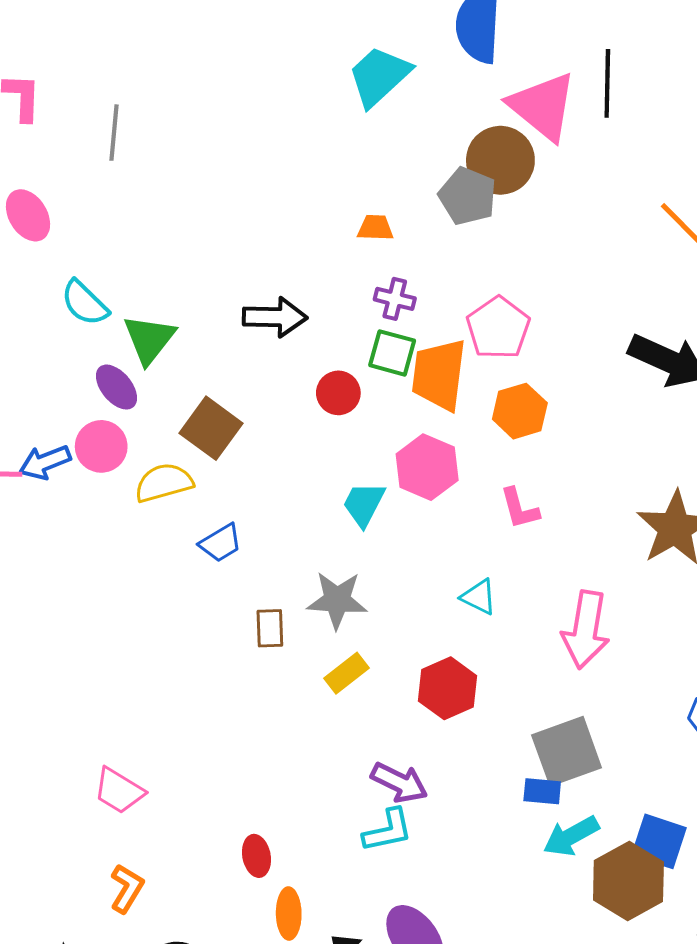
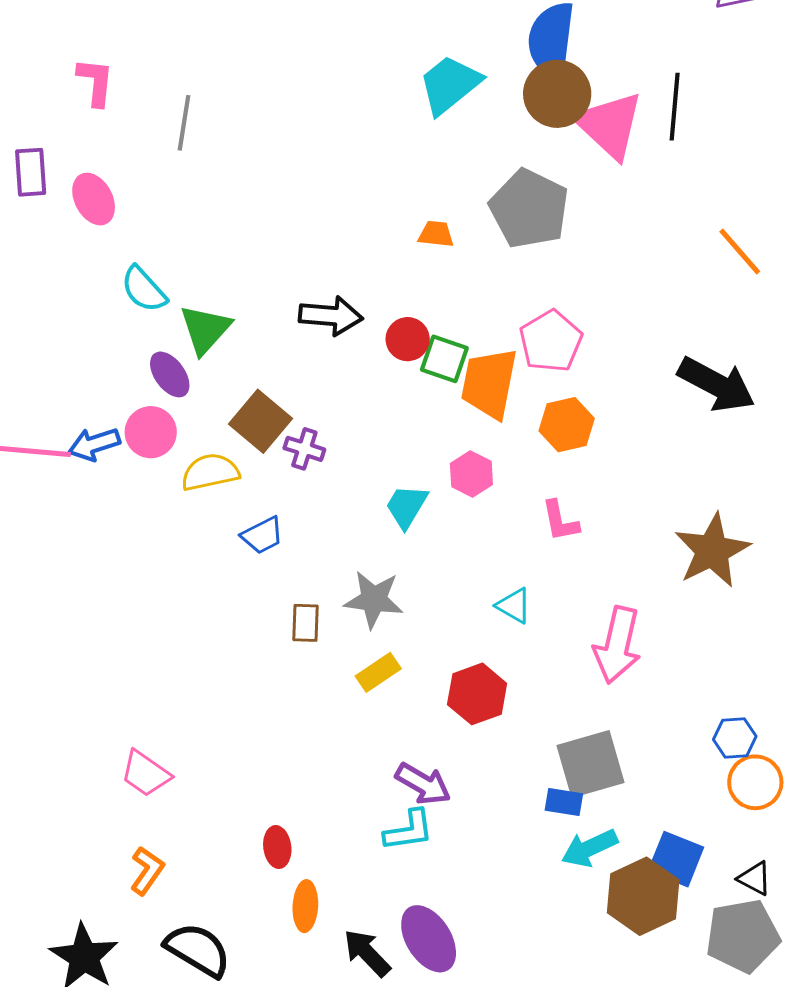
brown circle: (500, 160) -> (557, 94), moved
gray pentagon: (468, 196) -> (529, 209), size x1.4
purple cross: (395, 299) -> (304, 449), moved
red circle: (338, 393) -> (408, 339), moved
pink hexagon: (427, 467) -> (471, 474), size x0.7

